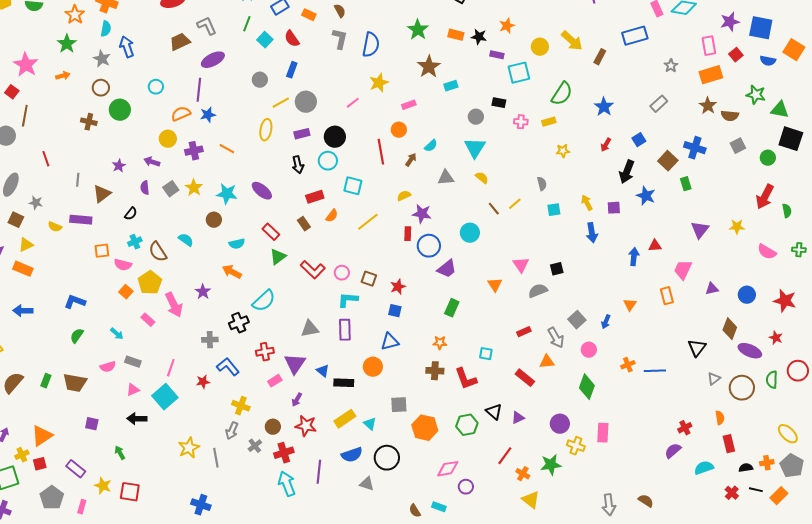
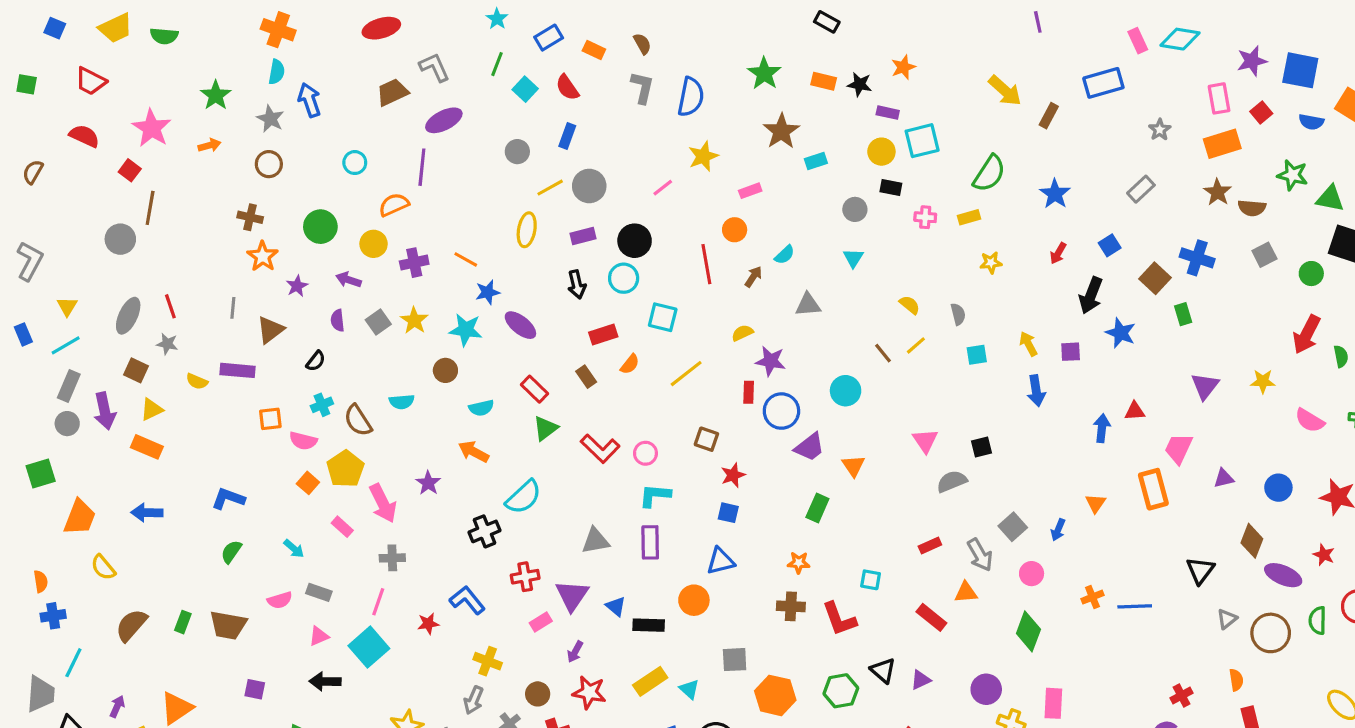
orange star: (75, 15) -> (263, 256), moved
yellow circle: (540, 47) -> (881, 152), moved
green circle: (120, 110) -> (320, 227), moved
blue star: (208, 115) -> (488, 292), moved
cyan triangle: (475, 148) -> (853, 258), size x0.6
red line: (46, 159) -> (170, 306), moved
yellow semicircle: (482, 178) -> (910, 305), moved
cyan semicircle: (186, 240) -> (402, 402), turned 140
brown square: (369, 279) -> (706, 439), moved
orange triangle: (495, 285) -> (853, 466), moved
orange rectangle: (667, 296) -> (1153, 489), size x1.4
gray cross: (210, 340) -> (392, 558), moved

